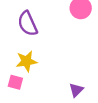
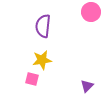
purple semicircle: (28, 24) -> (43, 26), turned 30

